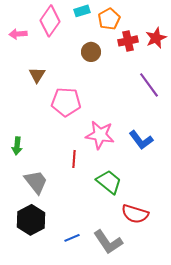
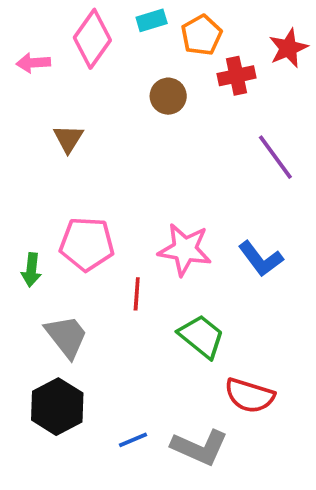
red star: (156, 38) -> (288, 48), moved
pink pentagon: (66, 102) -> (87, 244), moved
gray L-shape: (108, 242) -> (200, 447), turned -32

